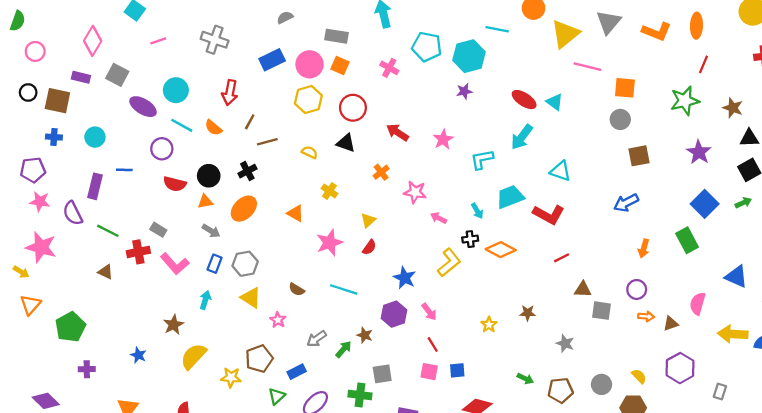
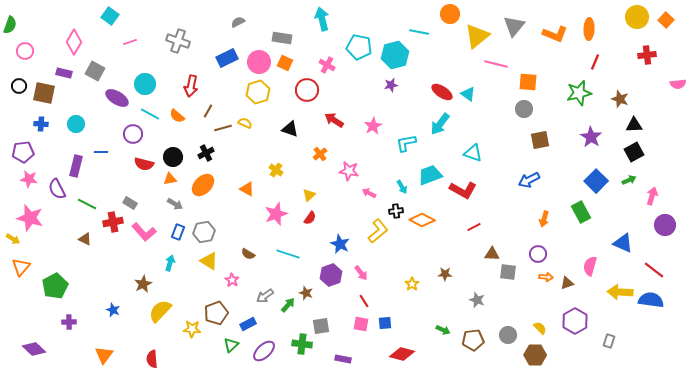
red circle: (353, 108) -> (307, 90), moved
yellow semicircle: (310, 152) -> (245, 123), moved

